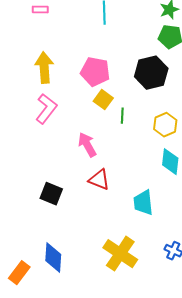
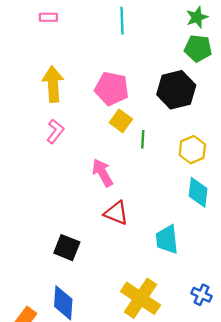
pink L-shape: (46, 109) -> (55, 131), size x0.7
black square: (51, 194) -> (67, 248), moved

